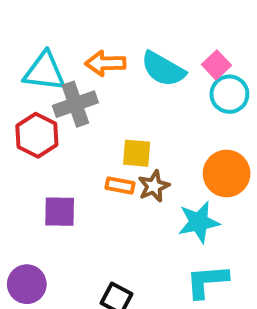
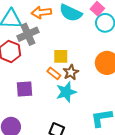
orange rectangle: (120, 186) -> (54, 73), turned 32
cyan star: (199, 222) -> (66, 92), moved

